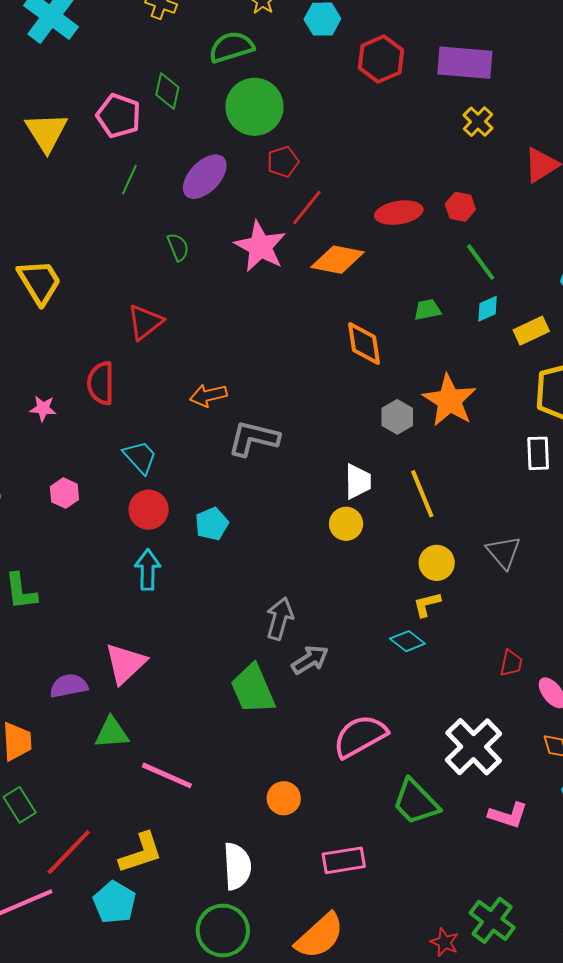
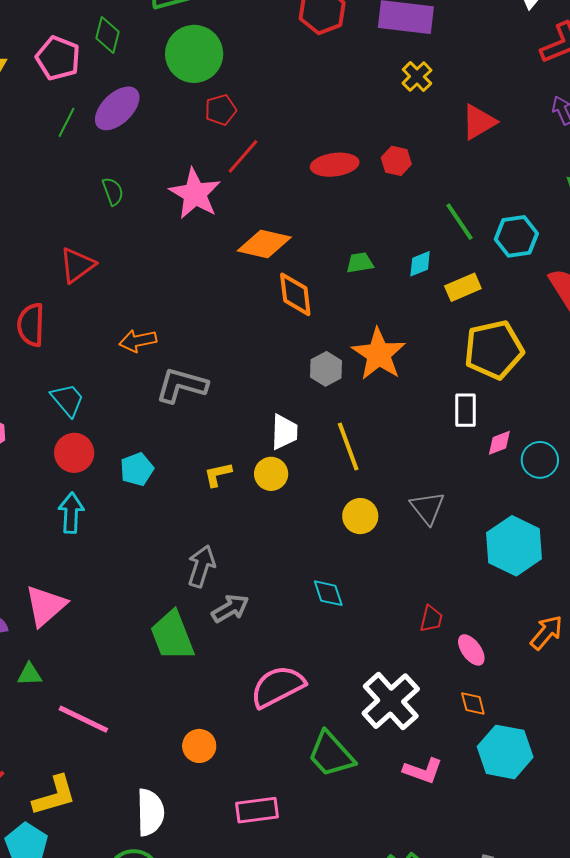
purple ellipse: (205, 177) -> (117, 108), moved
orange diamond: (338, 260) -> (264, 244), moved
green line: (481, 262) -> (460, 222), moved
yellow L-shape: (427, 604) -> (218, 474), moved
cyan diamond: (407, 641) -> (328, 593), turned 32
green triangle: (112, 733) -> (30, 674), size x0.7

